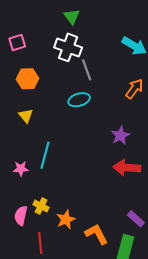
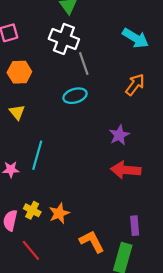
orange star: (66, 219) -> (59, 213), moved
purple rectangle: (136, 219) -> (135, 226), turned 42
red line: (40, 243) -> (31, 250), turned -35

